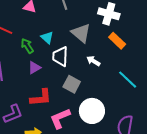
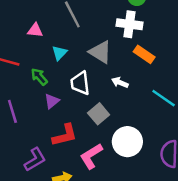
cyan triangle: (47, 38) -> (59, 53), moved, turned 40
gray square: (72, 84) -> (99, 114), turned 30

